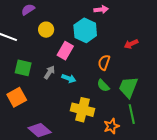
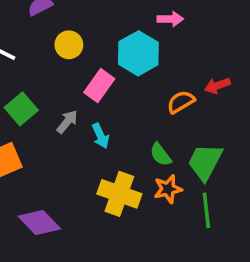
orange semicircle: (104, 62) -> (181, 102), moved, turned 35
green square: (23, 68) -> (21, 109), turned 30
cyan arrow: (69, 78) -> (101, 136), turned 40
orange star: (111, 126) -> (168, 189), moved

